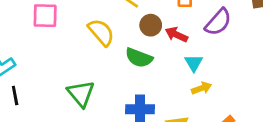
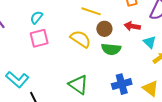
brown circle: (151, 25) -> (104, 29), moved

